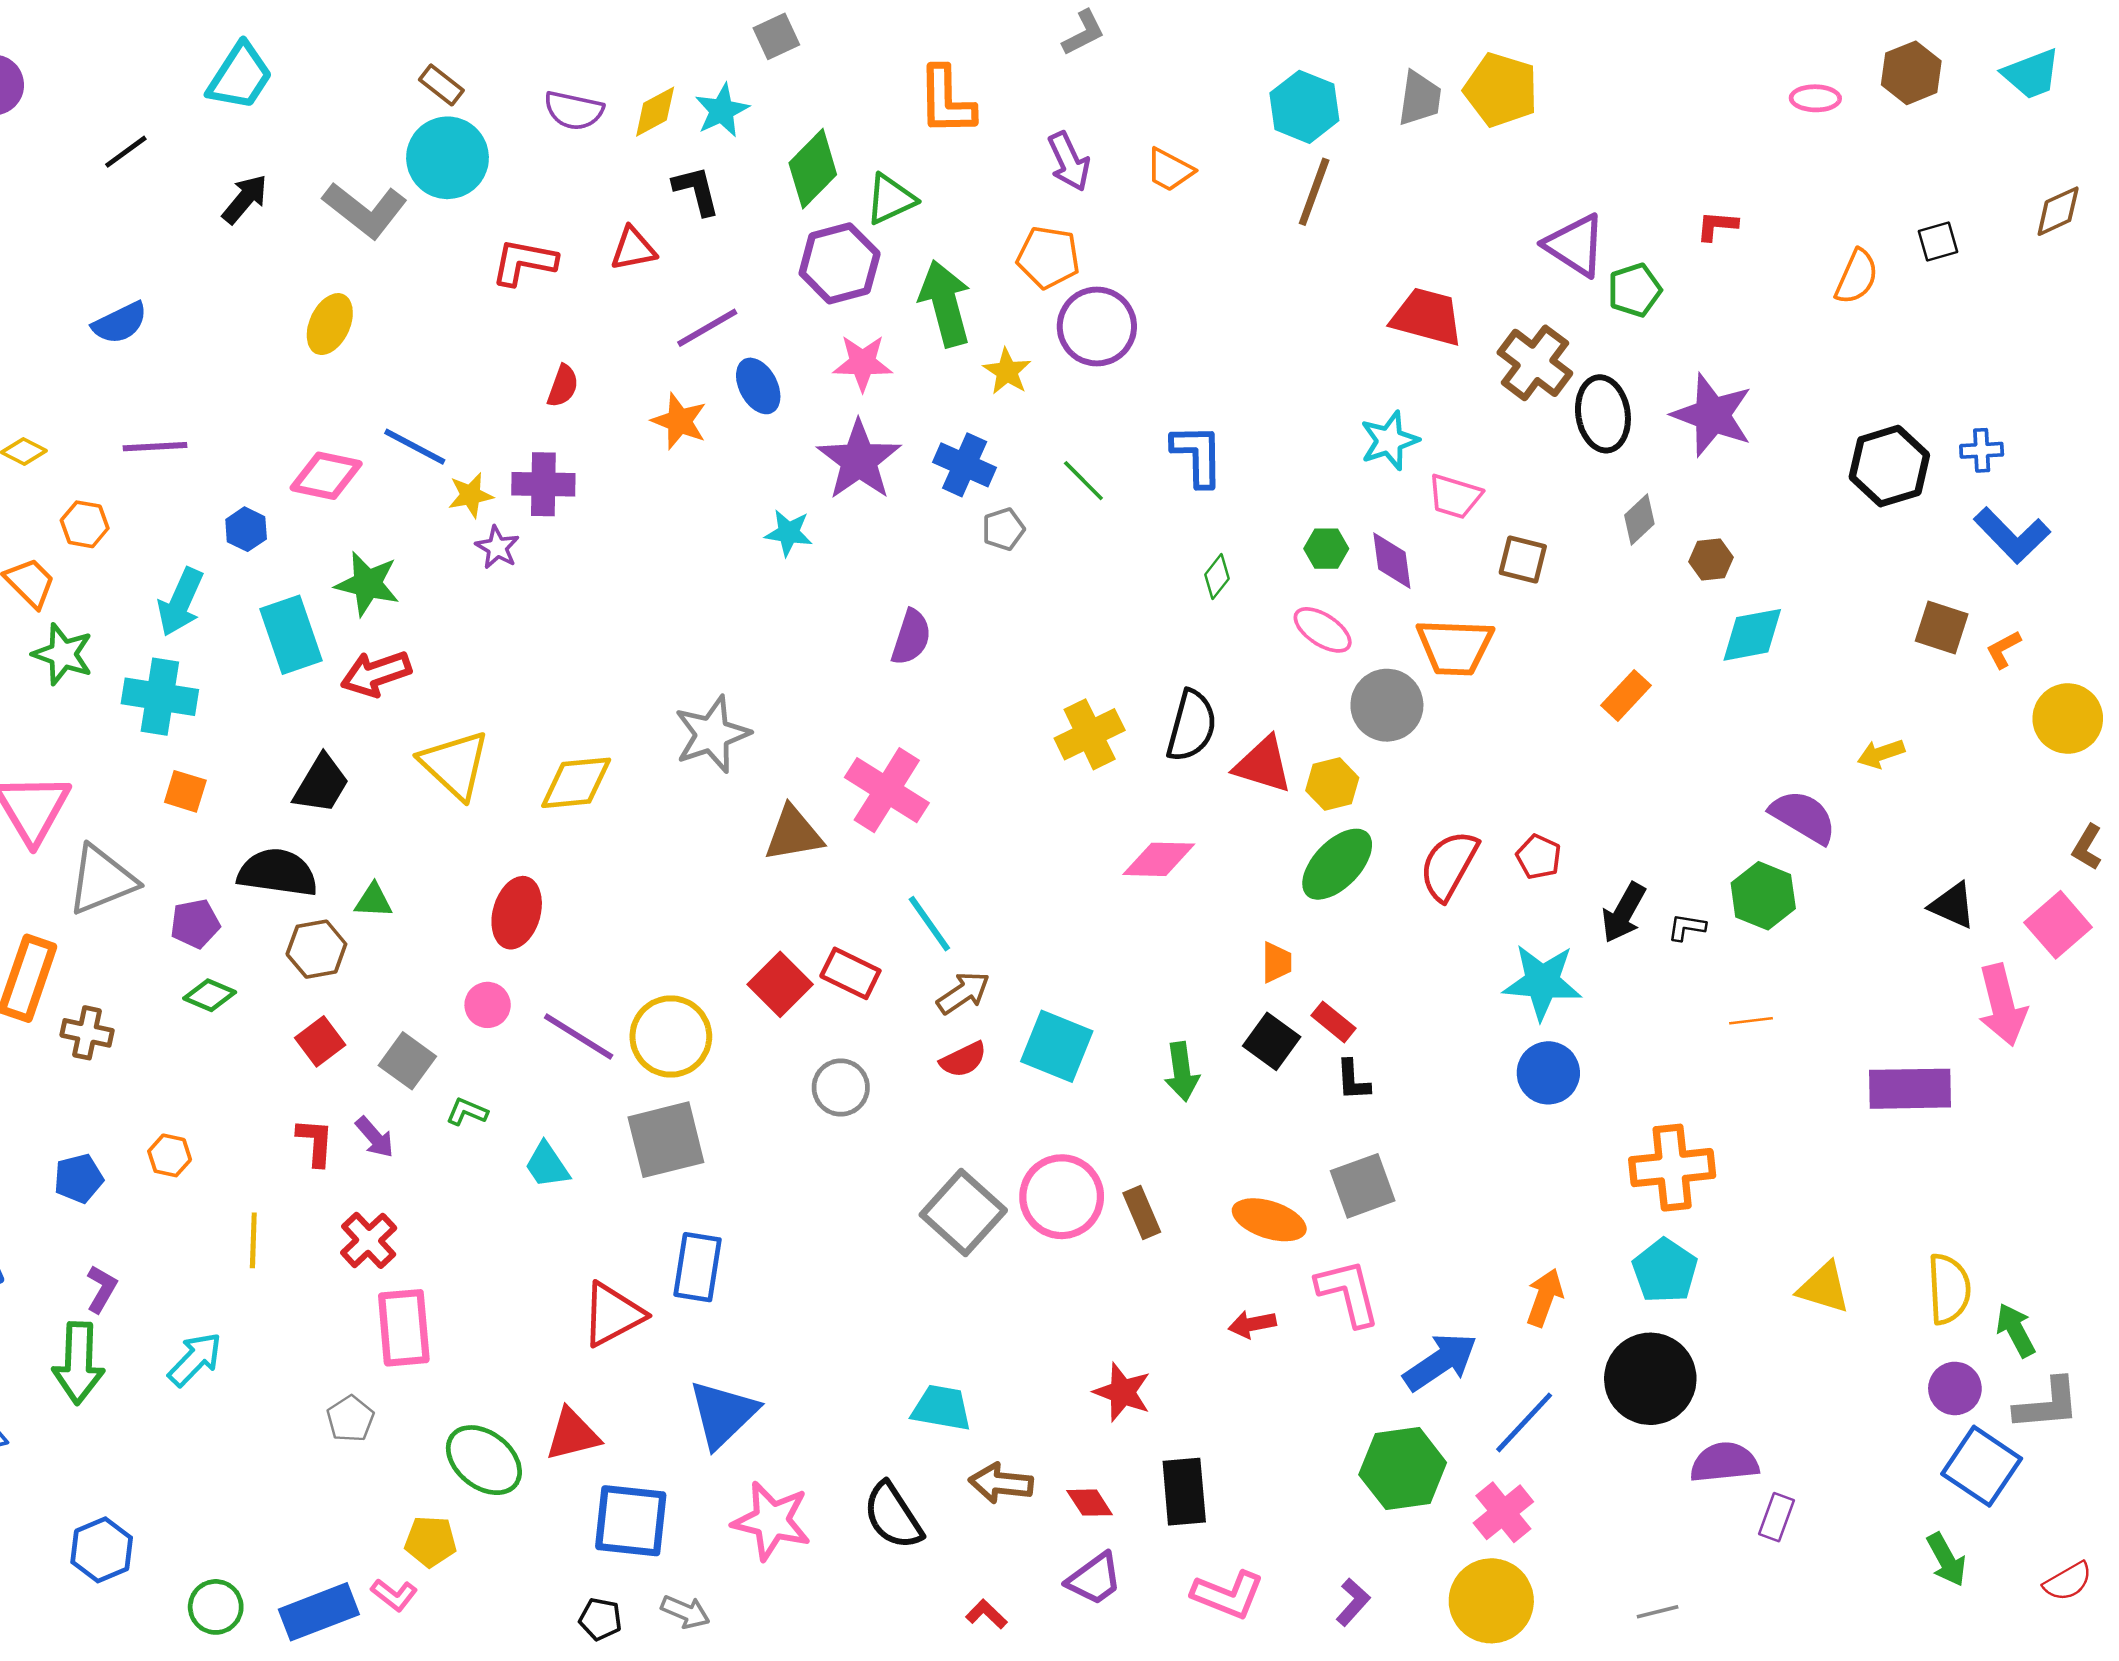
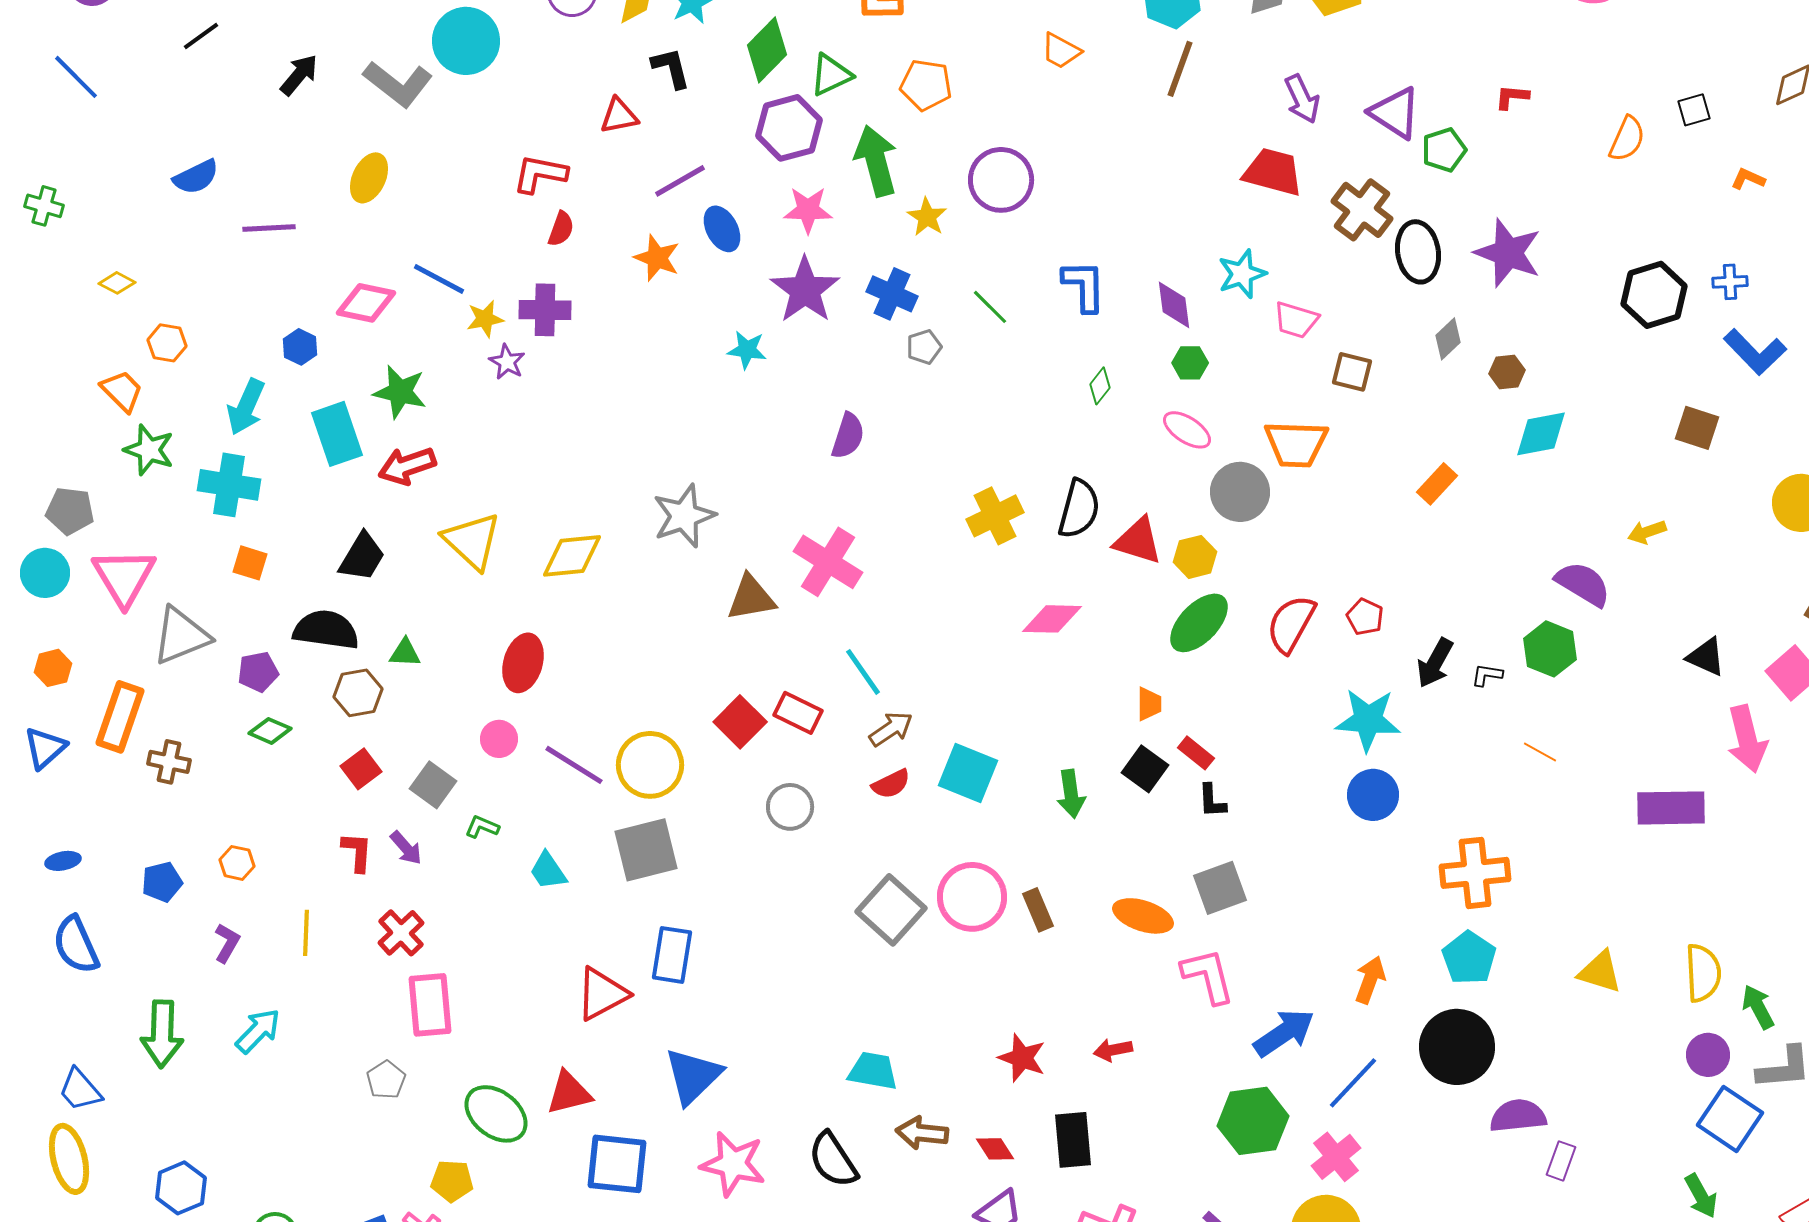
purple arrow: (1069, 161) -> (1302, 99), moved
orange pentagon: (1048, 257) -> (926, 85), moved
red L-shape: (524, 262) -> (540, 174), moved
purple line: (155, 447) -> (269, 228), moved
purple diamond: (1392, 561) -> (1174, 305), moved
orange L-shape: (2003, 649) -> (1748, 179), moved, turned 52
orange line: (1751, 1021) -> (1540, 752), turned 36
purple L-shape: (102, 1289) -> (227, 943), moved
red arrow: (1252, 1324) -> (1113, 1050), moved

